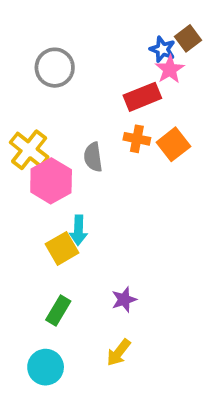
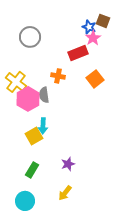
brown square: (188, 38) -> (103, 21), turned -32
orange cross: (137, 139) -> (58, 76), moved
gray semicircle: (93, 157) -> (44, 95), moved

